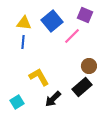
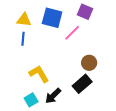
blue square: (52, 21) -> (52, 18), turned -35
cyan square: (17, 102) -> (31, 100), moved

